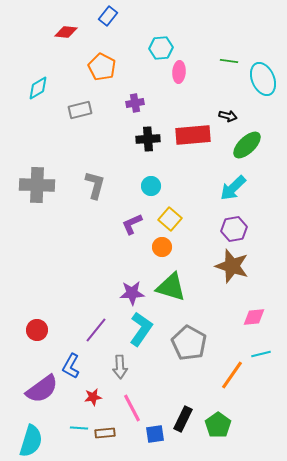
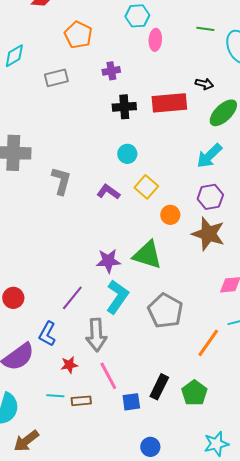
gray L-shape: (95, 185) -> (61, 181), moved
purple L-shape: (132, 224) -> (108, 192), turned 60
orange circle: (162, 247) -> (170, 215), moved
gray arrow: (120, 367) -> (96, 335), size x1.4

